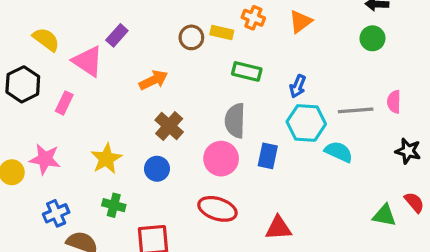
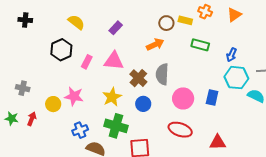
purple rectangle: (117, 35) -> (116, 28), moved
pink triangle: (88, 61) -> (114, 61), moved, turned -30
orange arrow: (153, 80) -> (155, 44), moved
gray semicircle: (235, 121) -> (162, 74), moved
brown cross: (169, 126) -> (138, 78), moved
green cross: (114, 205) -> (116, 126), size x1.6

